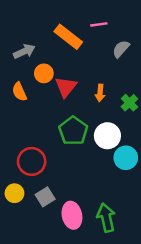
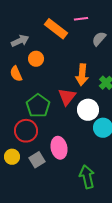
red triangle: (66, 87) -> (67, 97), moved
orange arrow: (100, 93) -> (82, 75), size x1.5
green pentagon: (73, 131) -> (38, 106), moved
pink ellipse: (72, 215) -> (59, 148), moved

